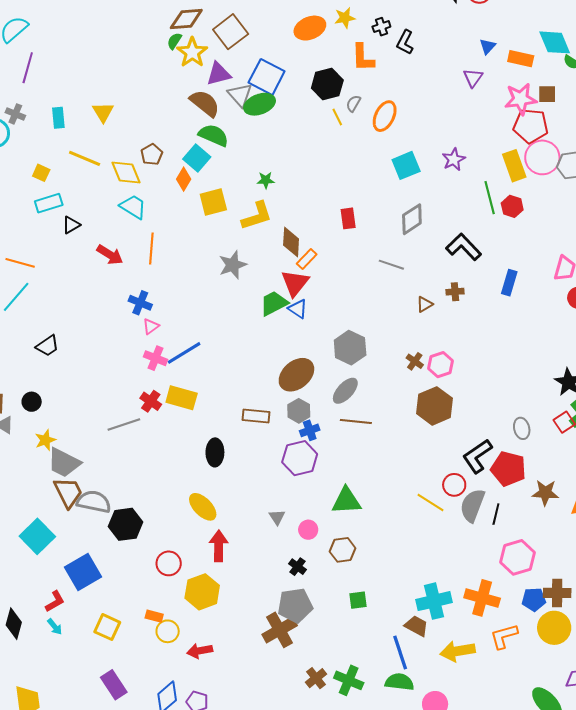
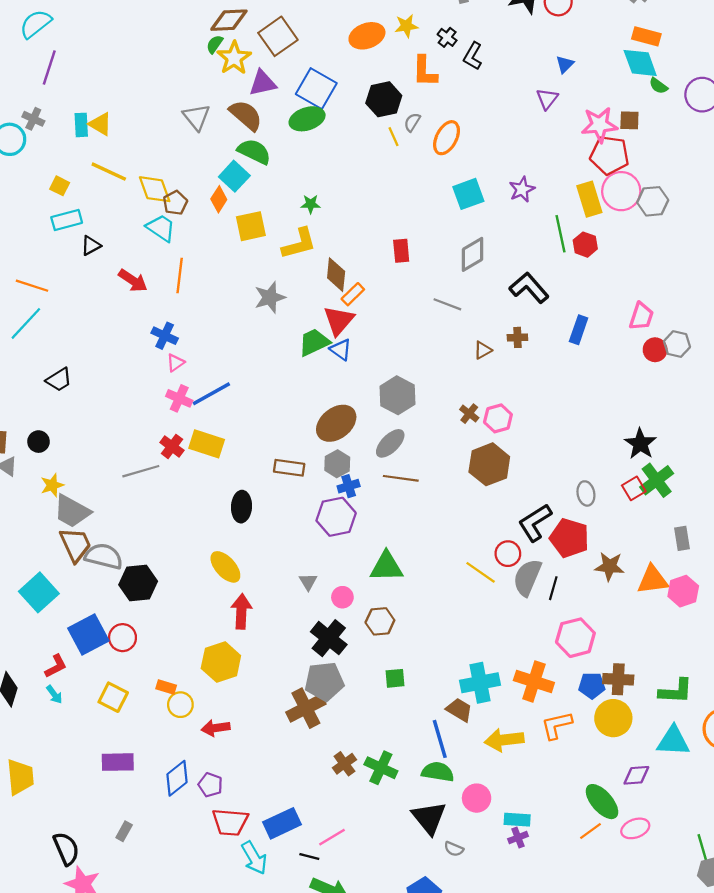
black cross: (381, 27) -> (447, 37), turned -36
orange rectangle: (521, 59) -> (646, 36), moved
gray triangle: (240, 95) -> (196, 117), moved
yellow triangle: (103, 112) -> (100, 124), moved, turned -30
brown pentagon: (152, 154) -> (175, 203), moved
red circle: (169, 563) -> (123, 638), moved
black cross: (297, 567) -> (329, 638), size x1.8
purple rectangle: (114, 685) -> (118, 762), turned -60

